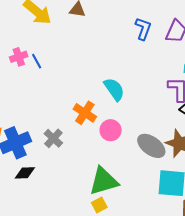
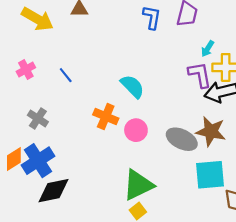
blue line: (37, 61) -> (66, 75), moved
gray cross: (53, 138) -> (38, 118), moved
black diamond: (25, 173) -> (54, 191), size x1.5

